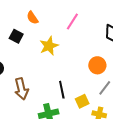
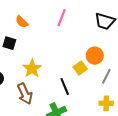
yellow star: (49, 46) -> (32, 68), moved
yellow square: (82, 101) -> (80, 68), moved

